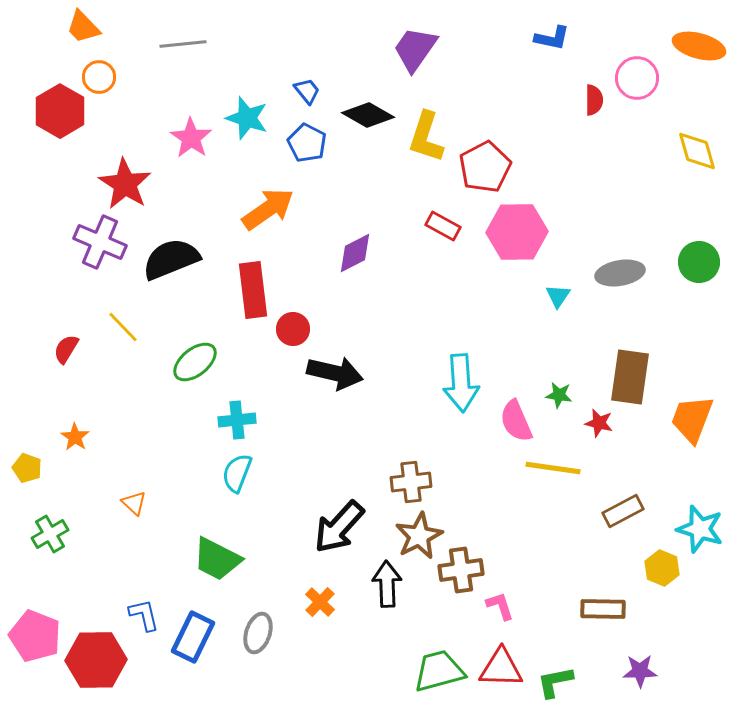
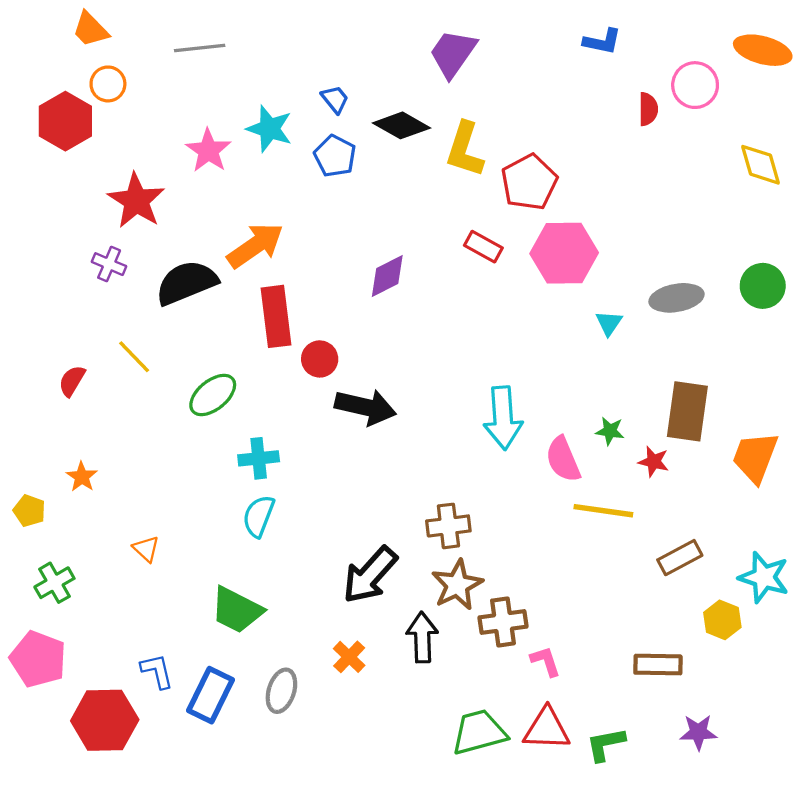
orange arrow: (268, 209) -> (255, 245), moved
purple cross: (100, 242) -> (109, 264), size x0.6
pink pentagon: (35, 636) -> (38, 659), moved

